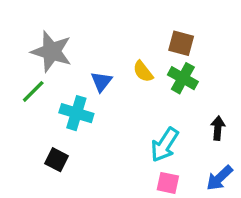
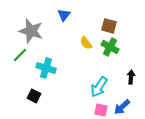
blue triangle: (101, 81) -> (64, 15), moved
blue arrow: (219, 178) -> (122, 107), moved

